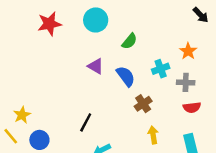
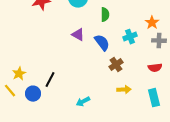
green semicircle: (129, 41) -> (105, 15), turned -40
gray cross: (186, 82) -> (159, 41), moved
black line: (86, 122) -> (50, 80), moved
yellow arrow: (153, 135) -> (124, 90), turned 96

